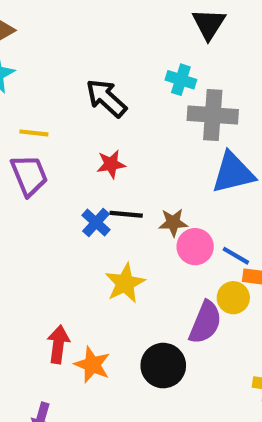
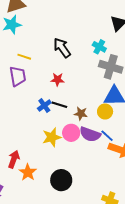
pink circle: (195, 247) -> (71, 133), moved
yellow circle: (233, 298) -> (105, 111), moved
purple semicircle: (205, 322) -> (90, 134), moved, turned 75

